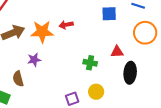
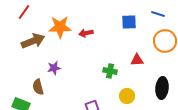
orange star: (42, 32) -> (60, 27), moved
black ellipse: (130, 73) -> (162, 88), moved
yellow circle: (96, 92) -> (127, 96), moved

